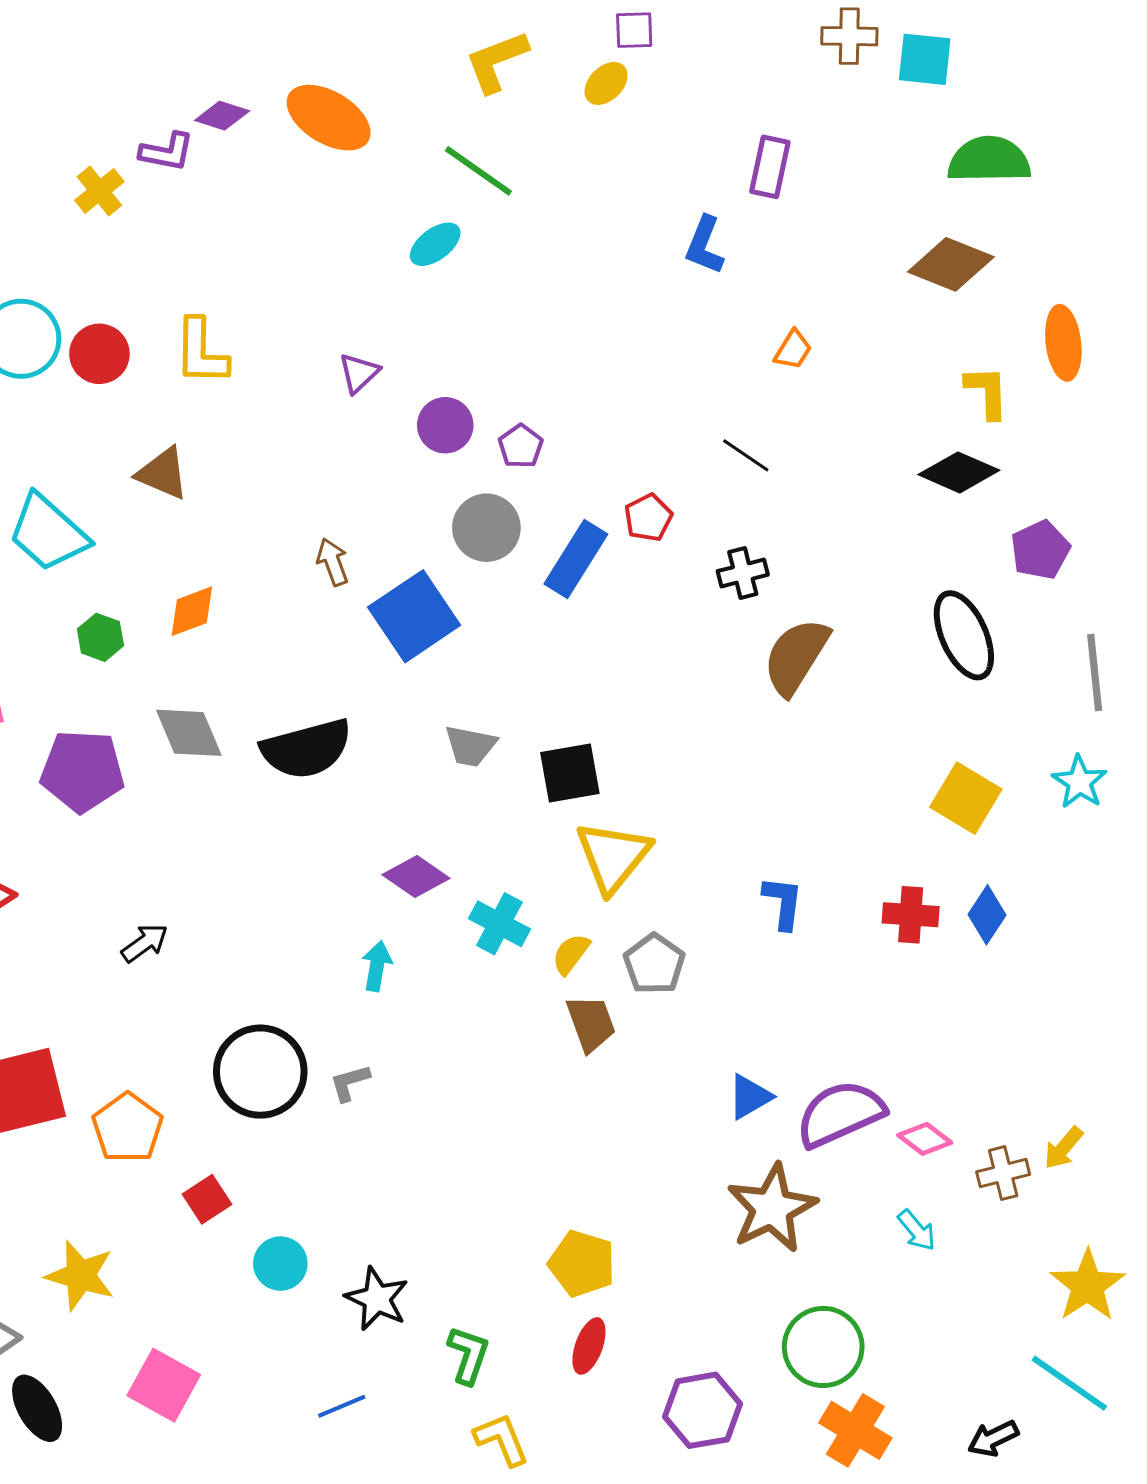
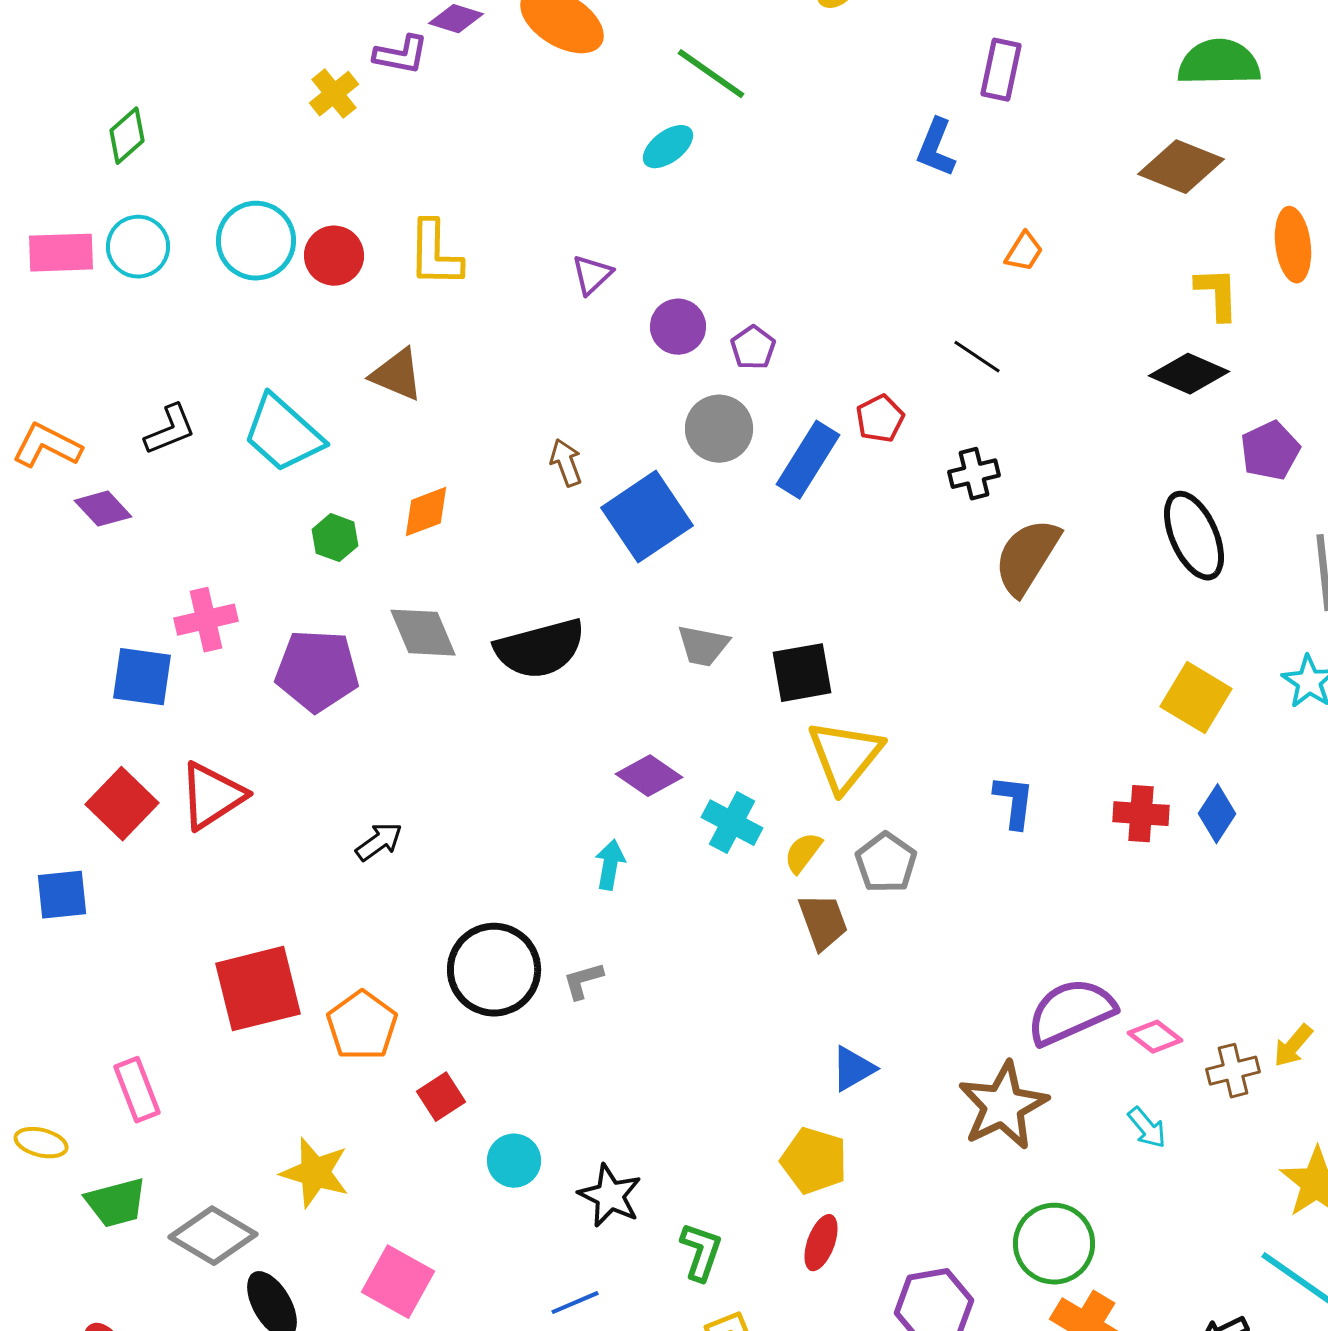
blue triangle: (750, 1097) -> (853, 1069), moved

